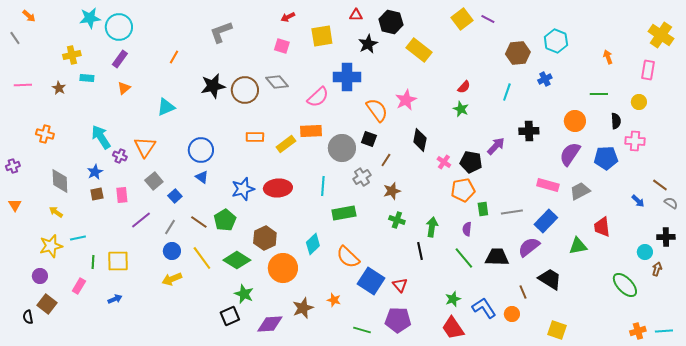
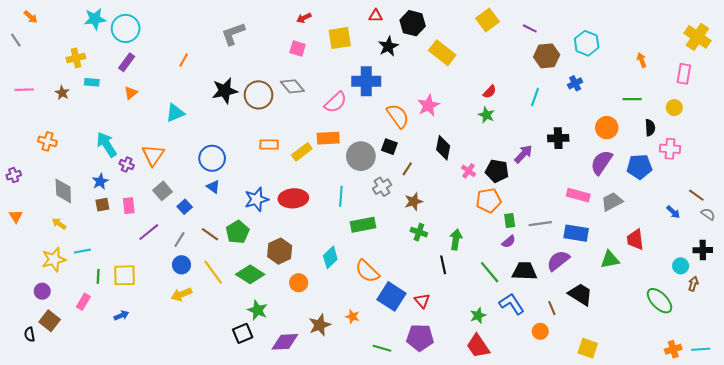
purple line: (488, 19) -> (530, 28), moved
blue rectangle: (546, 221) -> (576, 233), turned 55
purple semicircle: (467, 229) -> (509, 242), moved, turned -136
orange circle: (283, 268) -> (299, 283), size x0.6
blue L-shape: (484, 308) -> (512, 304), moved

